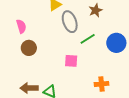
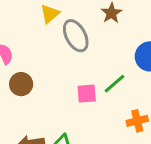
green line: (88, 39) -> (114, 84), moved

